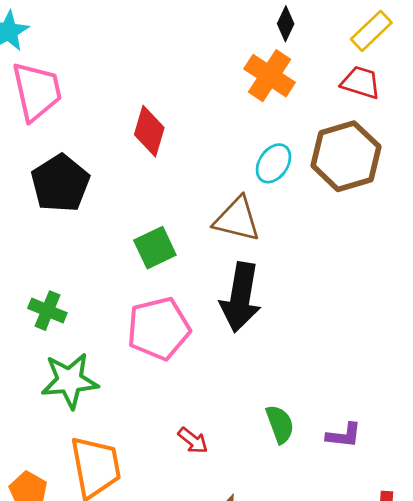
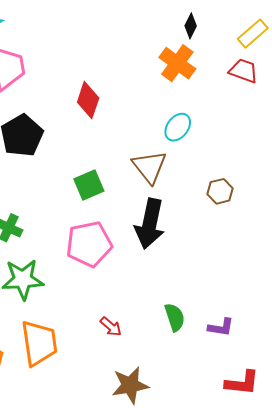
brown hexagon: (346, 156) -> (220, 191), moved, size x0.5
brown triangle: (237, 219) -> (150, 167), turned 36

